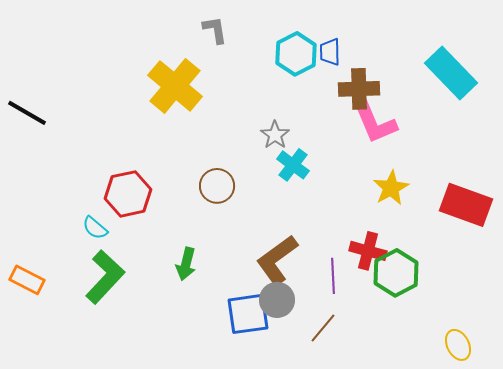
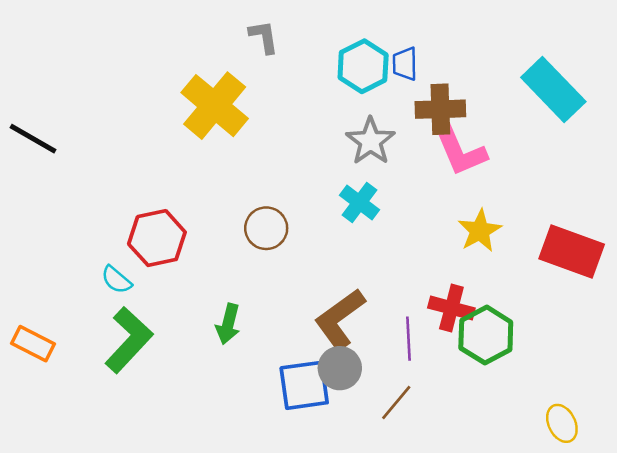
gray star: (275, 135) -> (370, 141), moved, size x1.4

